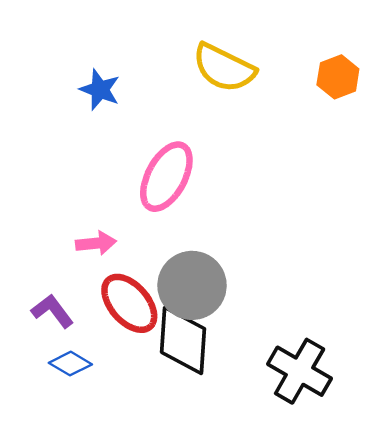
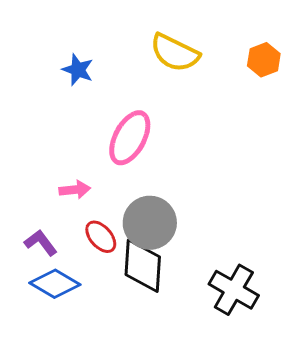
red ellipse: (129, 303) -> (101, 237), size x0.7
blue diamond: (70, 364) -> (55, 284), size x1.5

